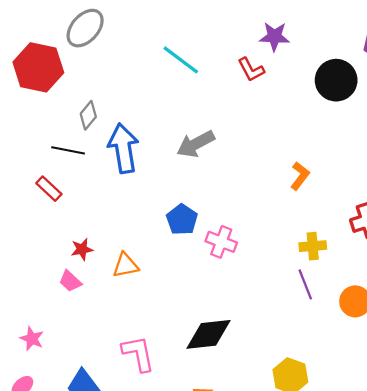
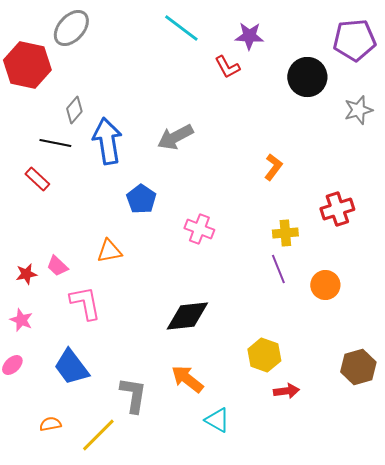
cyan line: (181, 60) -> (181, 28), moved
blue pentagon: (182, 220) -> (141, 199), moved
red star: (82, 249) -> (26, 274), moved
pink L-shape: (138, 354) -> (85, 303), moved

